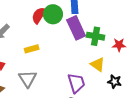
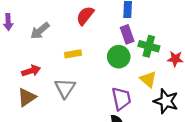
green circle: (53, 14) -> (119, 57), moved
purple rectangle: (76, 28) -> (127, 34), size x0.7
black star: (115, 82) -> (166, 101), size x1.5

